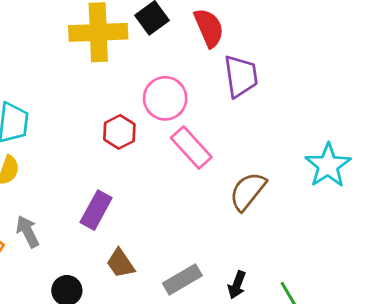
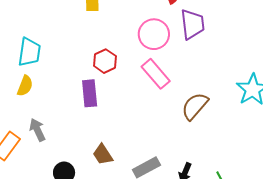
pink circle: (165, 98) -> (154, 34), moved
purple rectangle: (96, 210) -> (90, 93), moved, turned -36

